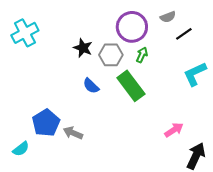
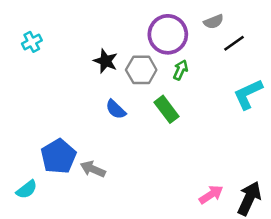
cyan cross: (25, 33) -> (32, 42), size x0.6
green rectangle: (131, 86) -> (167, 109), size x0.7
pink arrow: (174, 130) -> (211, 195), moved

